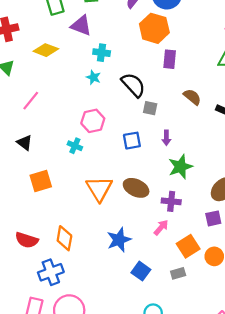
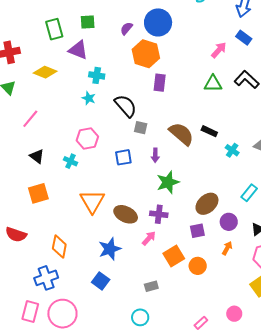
brown semicircle: (192, 97) -> (181, 134), moved, size x1.5
black triangle: (25, 143) -> (37, 156), moved
brown ellipse: (136, 188) -> (126, 214), moved
red semicircle: (27, 240) -> (16, 235), moved
blue square: (141, 271) -> (101, 281), moved
gray rectangle: (178, 273) -> (151, 286), moved

